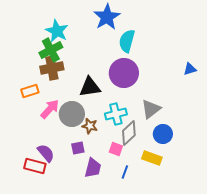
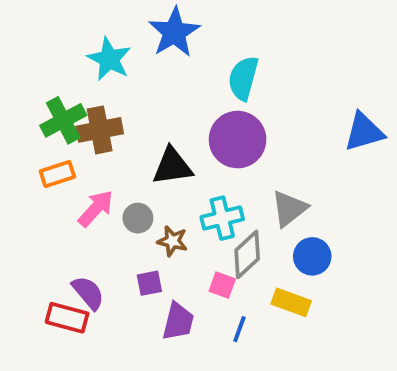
blue star: (107, 17) -> (174, 32), moved
green cross: (51, 50) -> (63, 120), moved
blue triangle: (190, 69) -> (364, 132), size x1.6
gray circle: (72, 114) -> (138, 218), size x0.6

